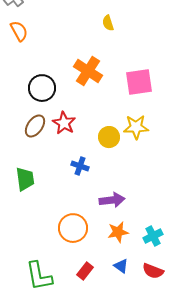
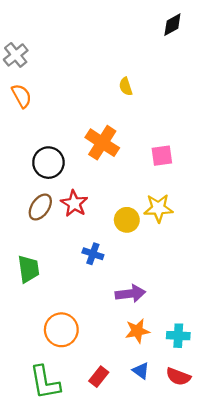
pink square: (139, 82) -> (162, 156), size x0.7
orange circle: (73, 228) -> (61, 330), moved
cyan cross: (153, 236) -> (178, 336), turned 30

